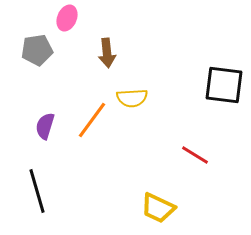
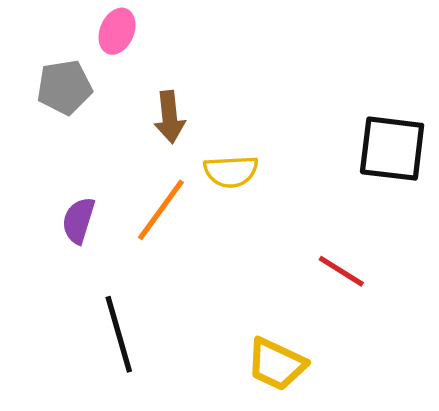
brown arrow: (107, 53) -> (170, 117), moved
black line: (37, 191) -> (119, 334), moved

